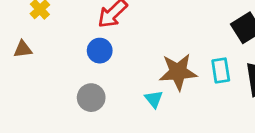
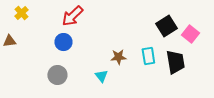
brown star: (178, 72) -> (118, 57), size x0.6

